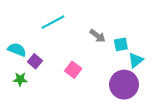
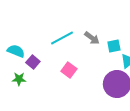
cyan line: (53, 22) -> (62, 38), moved

